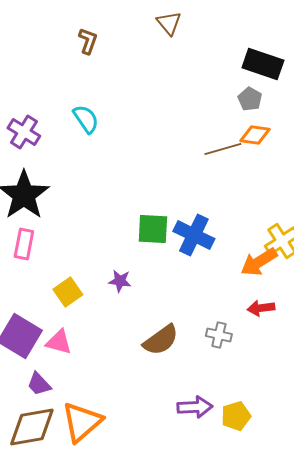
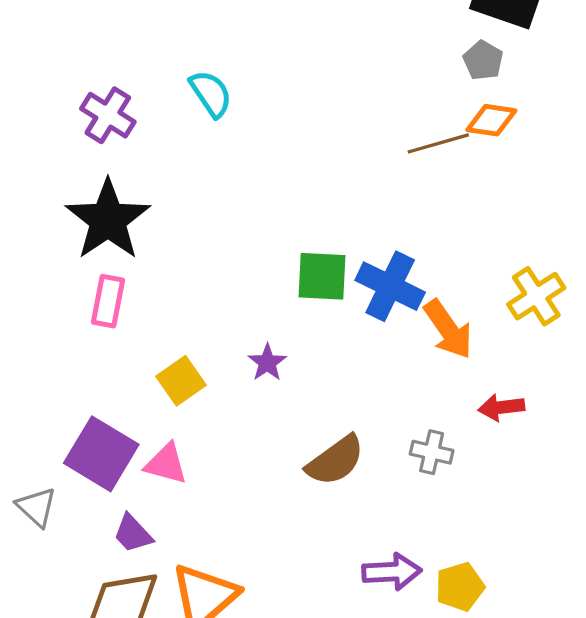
orange arrow: (259, 262) -> (448, 329), moved, turned -93
purple star: (120, 281) -> (267, 363), turned 30

